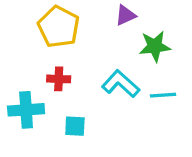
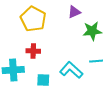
cyan L-shape: (121, 84) -> (71, 70), moved

